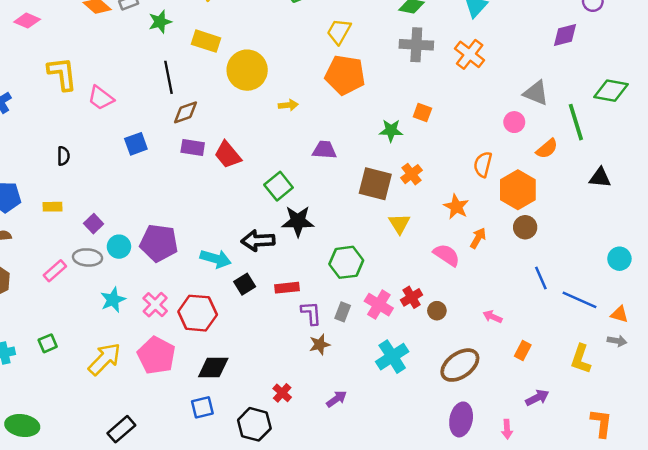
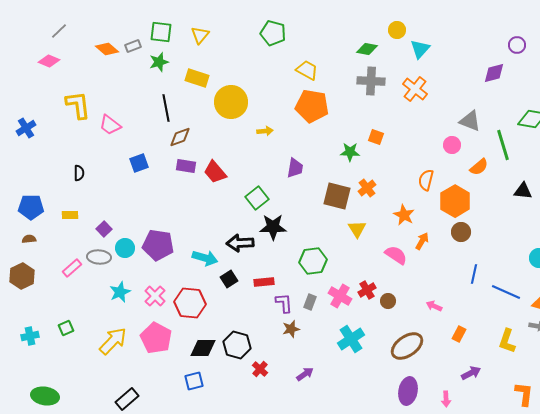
yellow trapezoid: (339, 31) -> (307, 70), turned 90
purple trapezoid: (324, 150) -> (295, 168), turned 95
blue line: (541, 278) -> (474, 274), turned 36
black hexagon: (254, 424) -> (237, 345), moved

